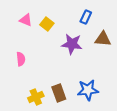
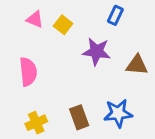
brown triangle: (103, 39) -> (137, 65), moved
pink semicircle: (21, 59) -> (28, 72), size x1.5
yellow cross: (36, 97) -> (36, 123), moved

